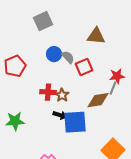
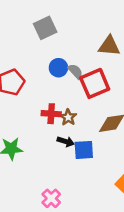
red square: (84, 67) -> (95, 83), size x1.4
blue square: (75, 122) -> (84, 150), size x0.7

